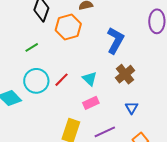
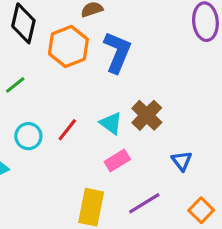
blue L-shape: (115, 40) -> (117, 52), moved
brown cross: (125, 74) -> (147, 115), moved
cyan circle: (36, 81) -> (28, 136), size x0.7

